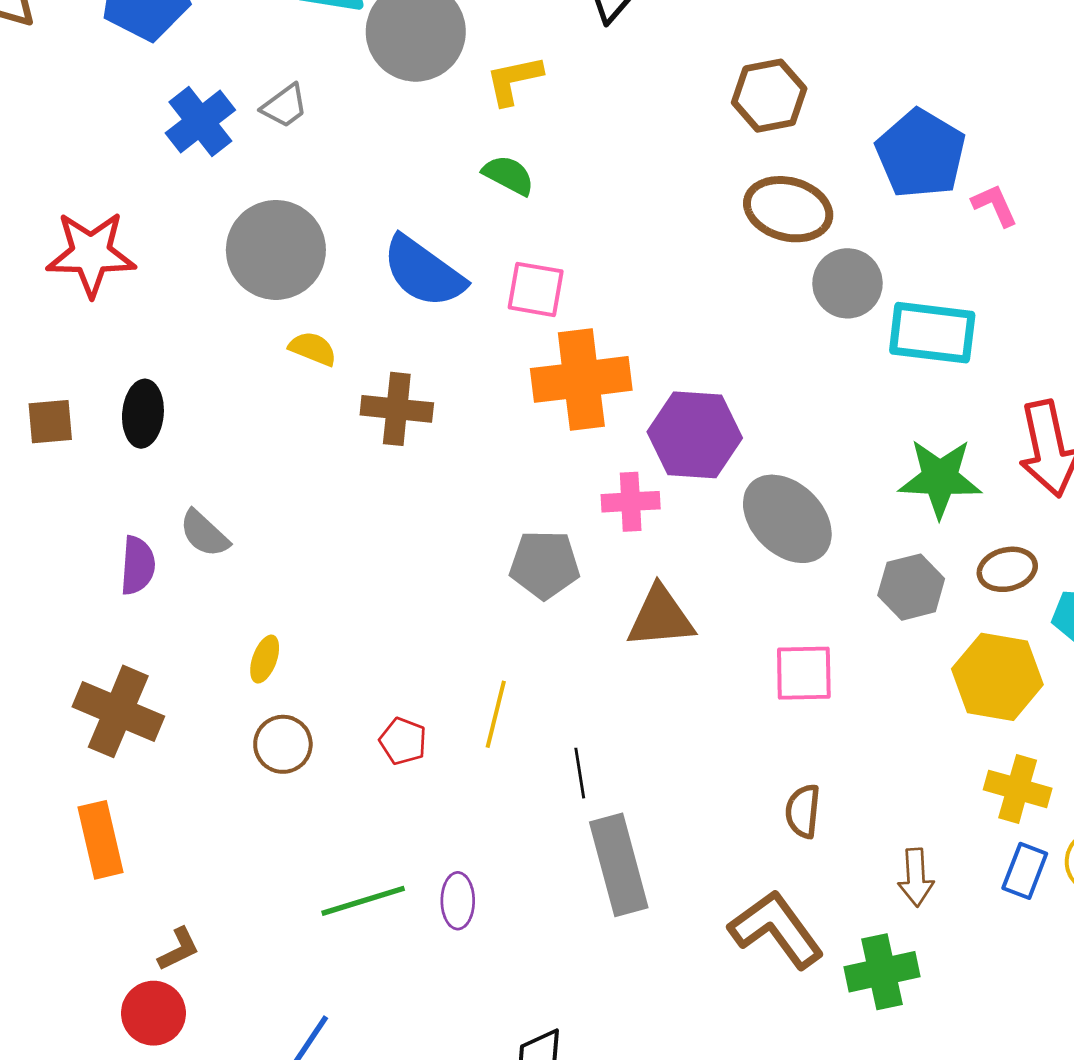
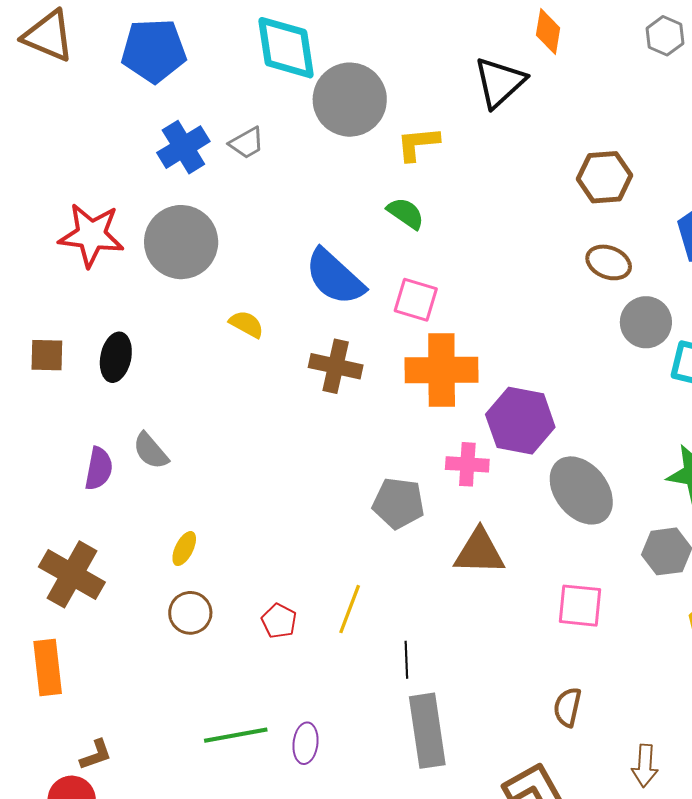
brown ellipse: (788, 209) -> (609, 262), size x0.7
gray circle: (276, 250) -> (181, 242), moved
brown cross: (397, 409) -> (336, 366), moved

